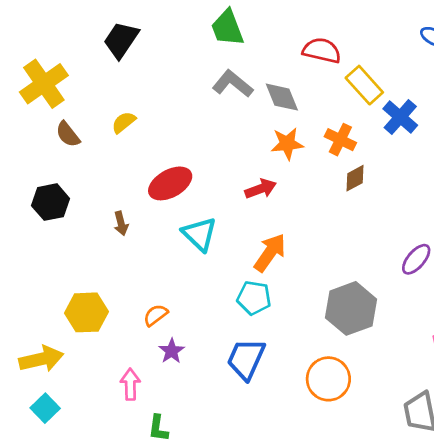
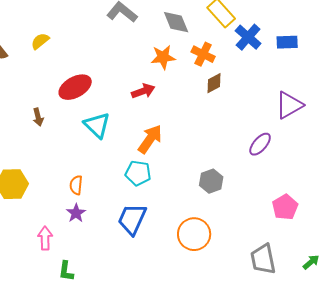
gray diamond: (282, 97) -> (176, 22), moved
gray hexagon: (351, 308) -> (211, 181), size x0.6
orange semicircle: (156, 315) -> (76, 185), moved, turned -48

